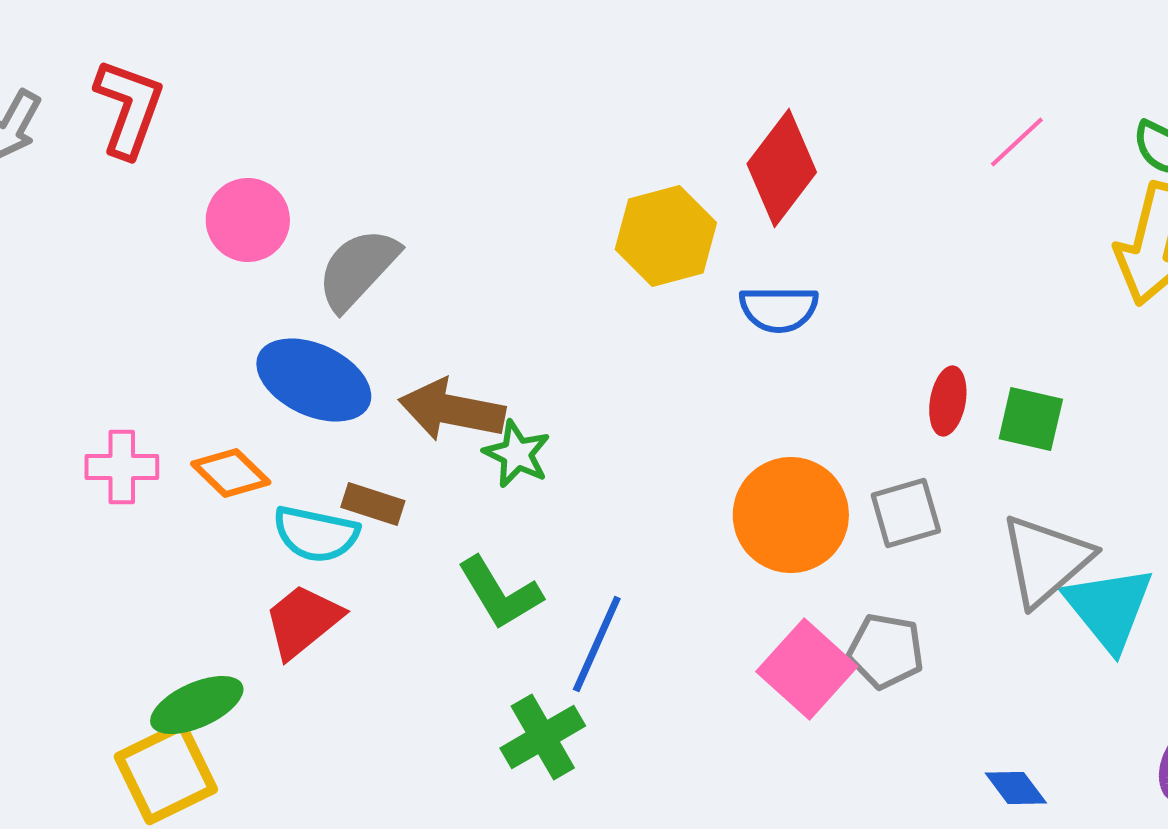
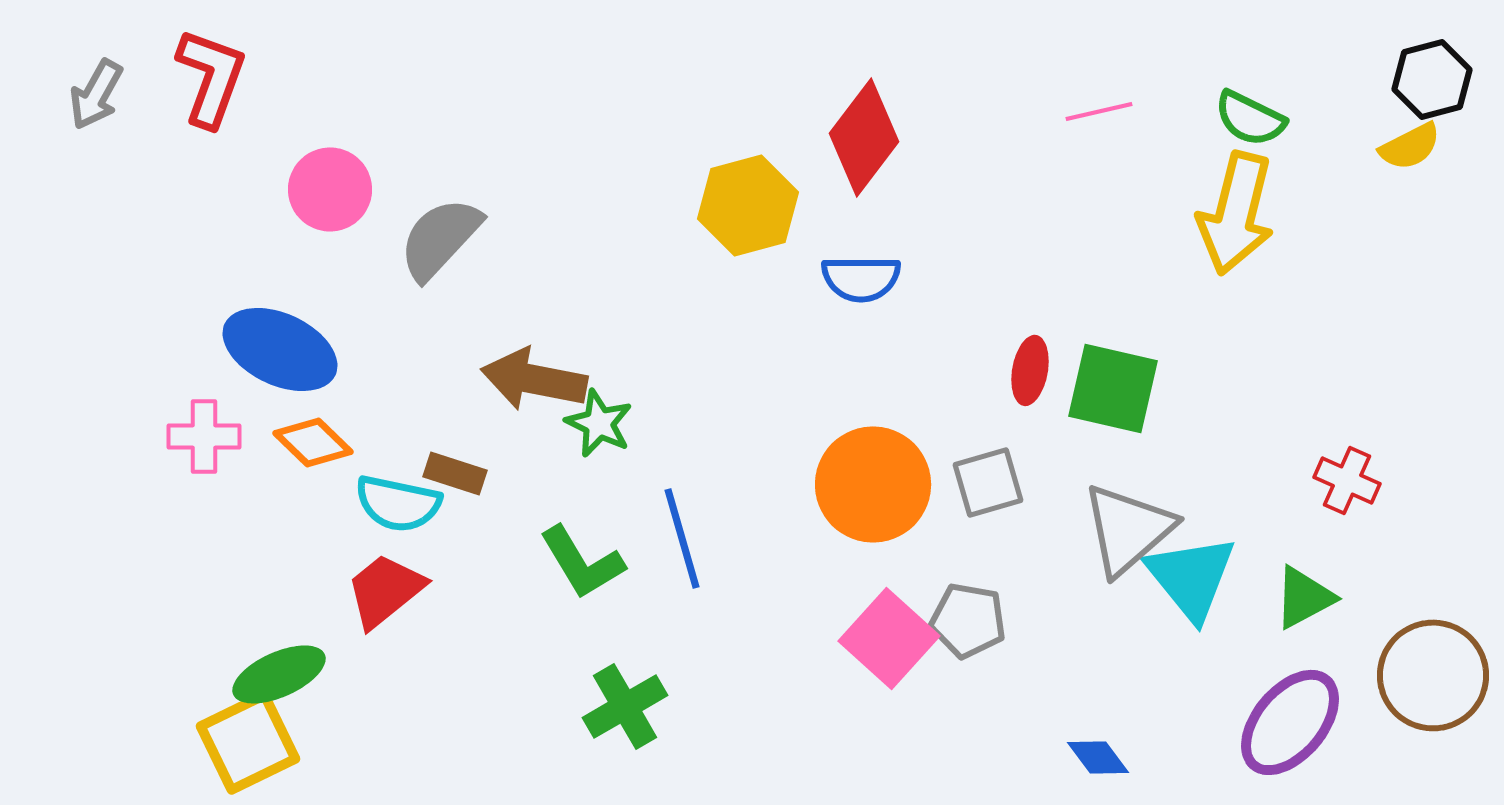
pink line: (1017, 142) -> (1099, 111), turned 30
blue ellipse: (314, 380) -> (280, 349), moved
green square: (1031, 419) -> (1113, 388), size x1.4
blue line: (597, 644) -> (682, 538), moved, turned -40

